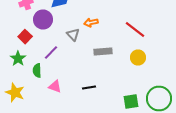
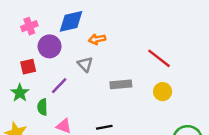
orange arrow: (91, 22) -> (97, 39), moved
red square: (25, 36) -> (28, 67), turned 32

